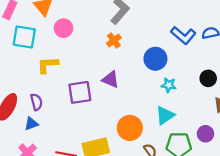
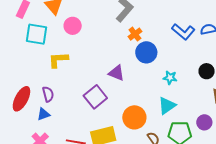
orange cross: (114, 40) -> (135, 34), moved
blue circle: (155, 59) -> (146, 52), moved
purple square: (80, 92) -> (95, 97), moved, turned -30

